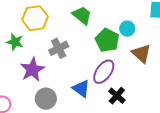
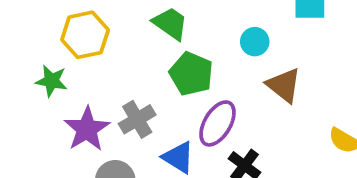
green pentagon: (107, 40) -> (191, 74), moved
gray cross: (59, 48) -> (137, 119), moved

